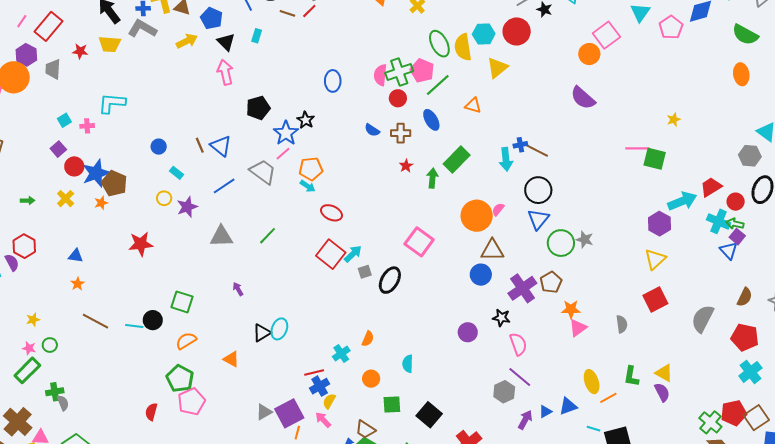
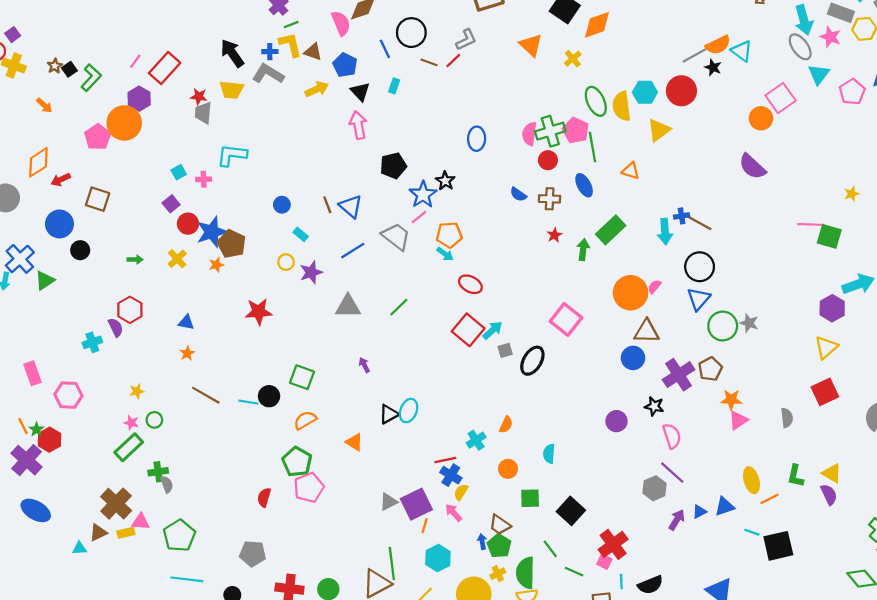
gray trapezoid: (53, 69) -> (203, 113), moved
green line: (438, 85) -> (592, 147), turned -60
blue cross: (320, 386) -> (451, 475), turned -30

